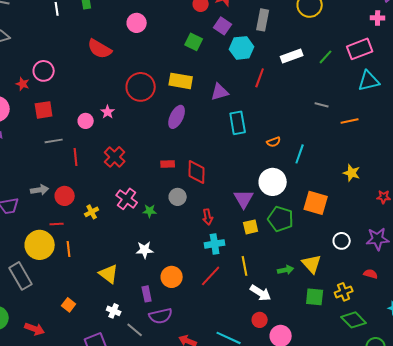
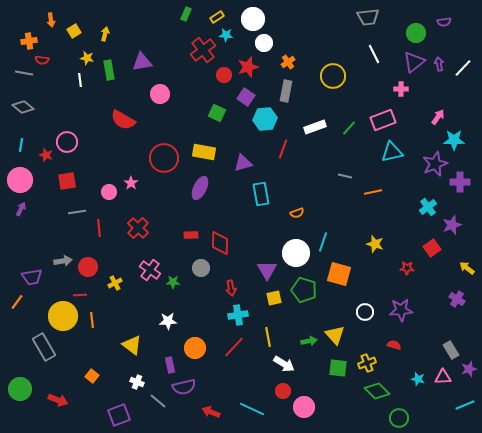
cyan line: (300, 154) -> (323, 242), moved

